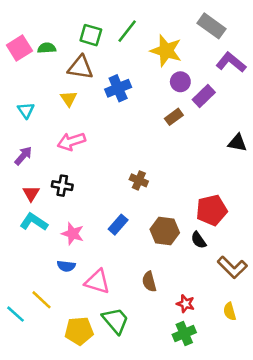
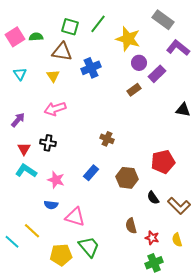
cyan triangle: (26, 110) -> (20, 74), moved
black semicircle: (199, 240) -> (153, 198), moved
brown semicircle: (149, 282) -> (131, 226), moved
red star: (186, 304) -> (152, 238), moved
green cross: (184, 334) -> (154, 263), moved

